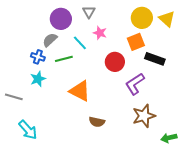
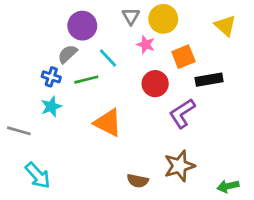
gray triangle: (89, 12) -> (131, 16), moved
yellow circle: (142, 18) -> (163, 19), moved
pink star: (100, 33) -> (146, 45), moved
black rectangle: (155, 59) -> (209, 80), turned -30
brown star: (144, 116) -> (179, 166), moved
brown semicircle: (97, 122) -> (138, 181), moved

